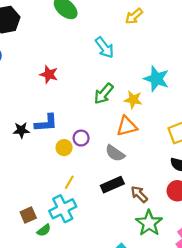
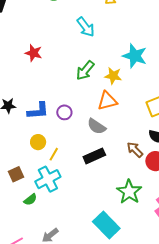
blue L-shape: (46, 123) -> (38, 111), moved
yellow circle: (64, 148) -> (38, 142), moved
brown arrow: (139, 194) -> (135, 150), moved
brown square: (28, 215) -> (16, 174), moved

